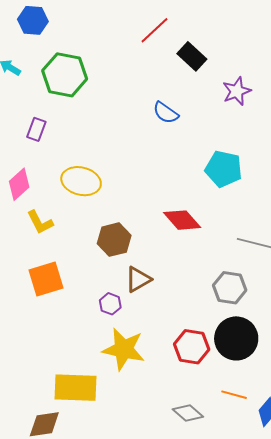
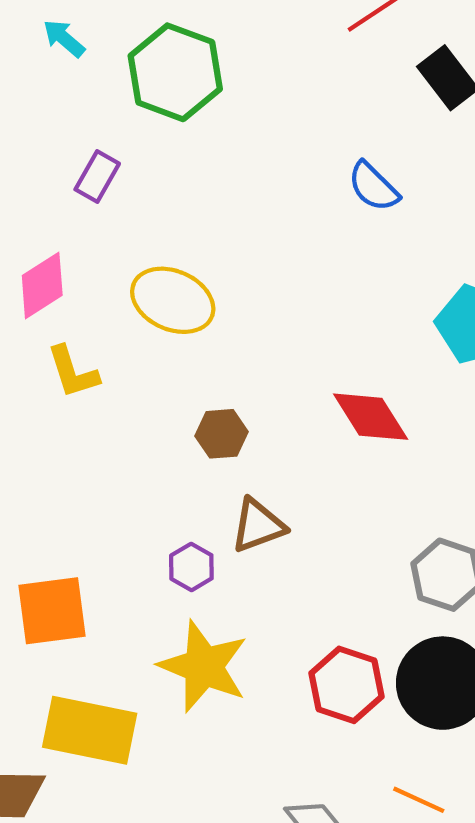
brown hexagon: (114, 240) -> (221, 434), size x0.7
orange square: (46, 279) -> (52, 611), moved

